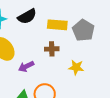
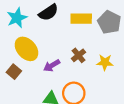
brown cross: (52, 49) -> (78, 55), moved, turned -32

